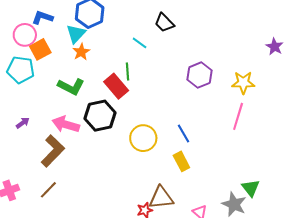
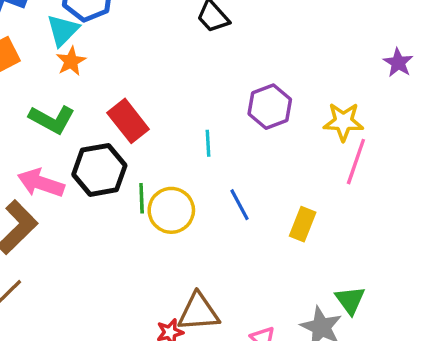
cyan line: (140, 43) -> (208, 143), moved, turned 49
green line: (128, 72) -> (142, 198), moved
pink line: (238, 116) -> (356, 162), moved
yellow rectangle: (181, 161) -> (303, 224), moved, turned 48

